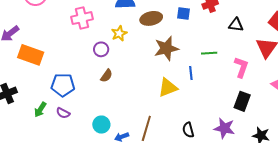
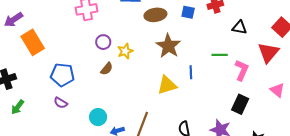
yellow star: (119, 33) -> (125, 51), moved
brown star: (166, 48) -> (168, 46), turned -30
green line: (209, 53) -> (220, 55), moved
orange rectangle: (31, 55) -> (33, 42), turned 35
green arrow: (40, 110) -> (18, 107), moved

